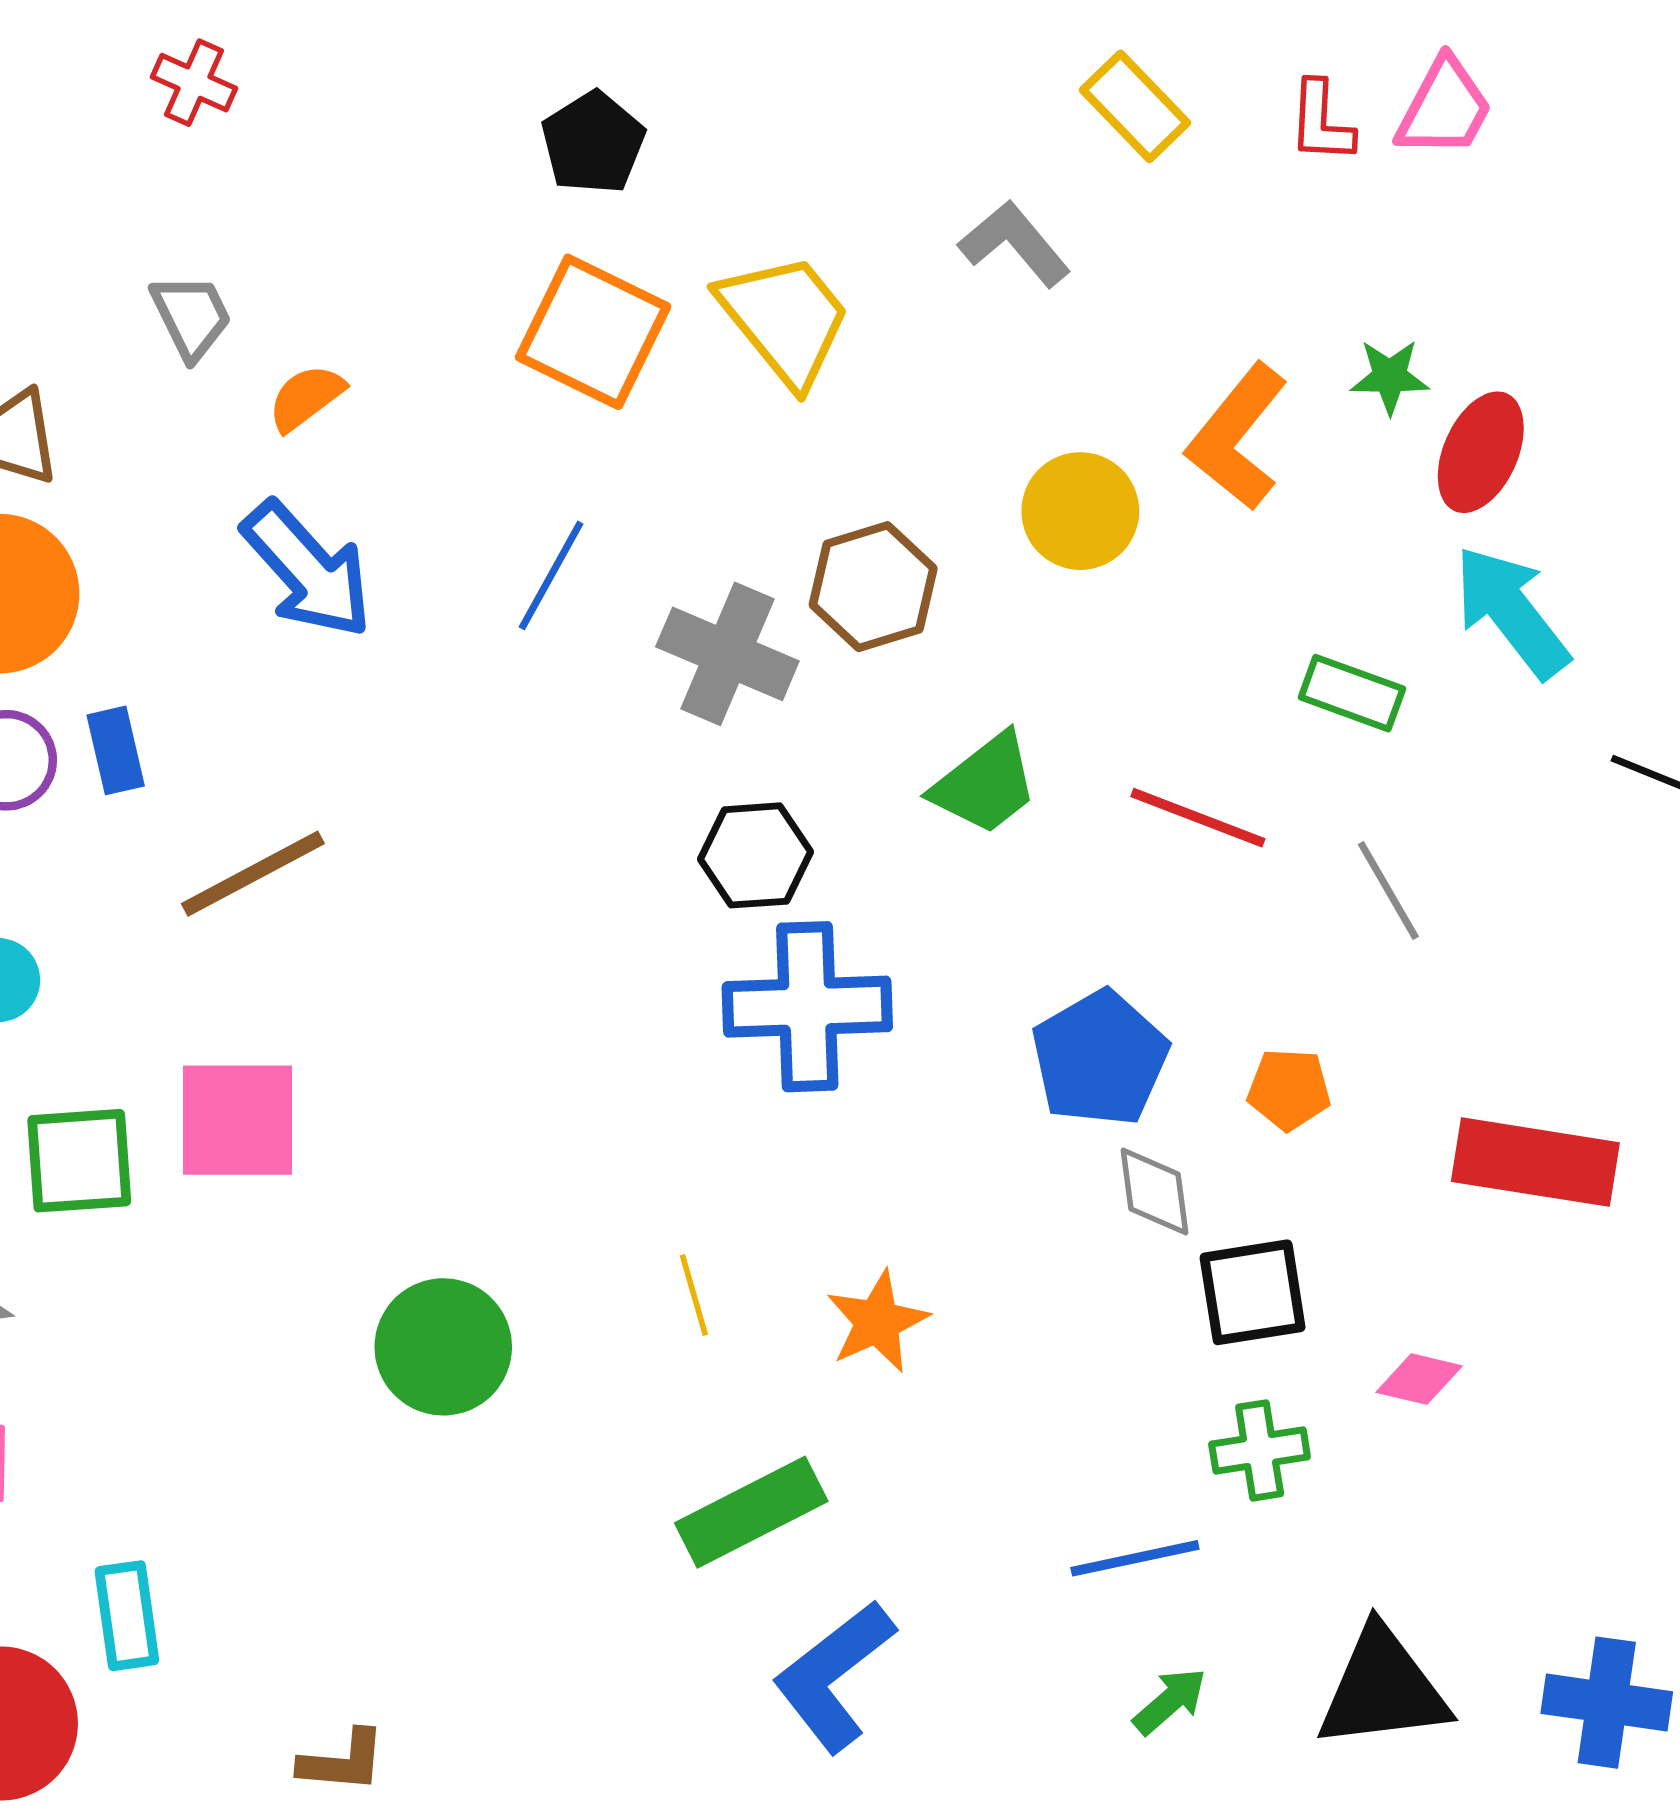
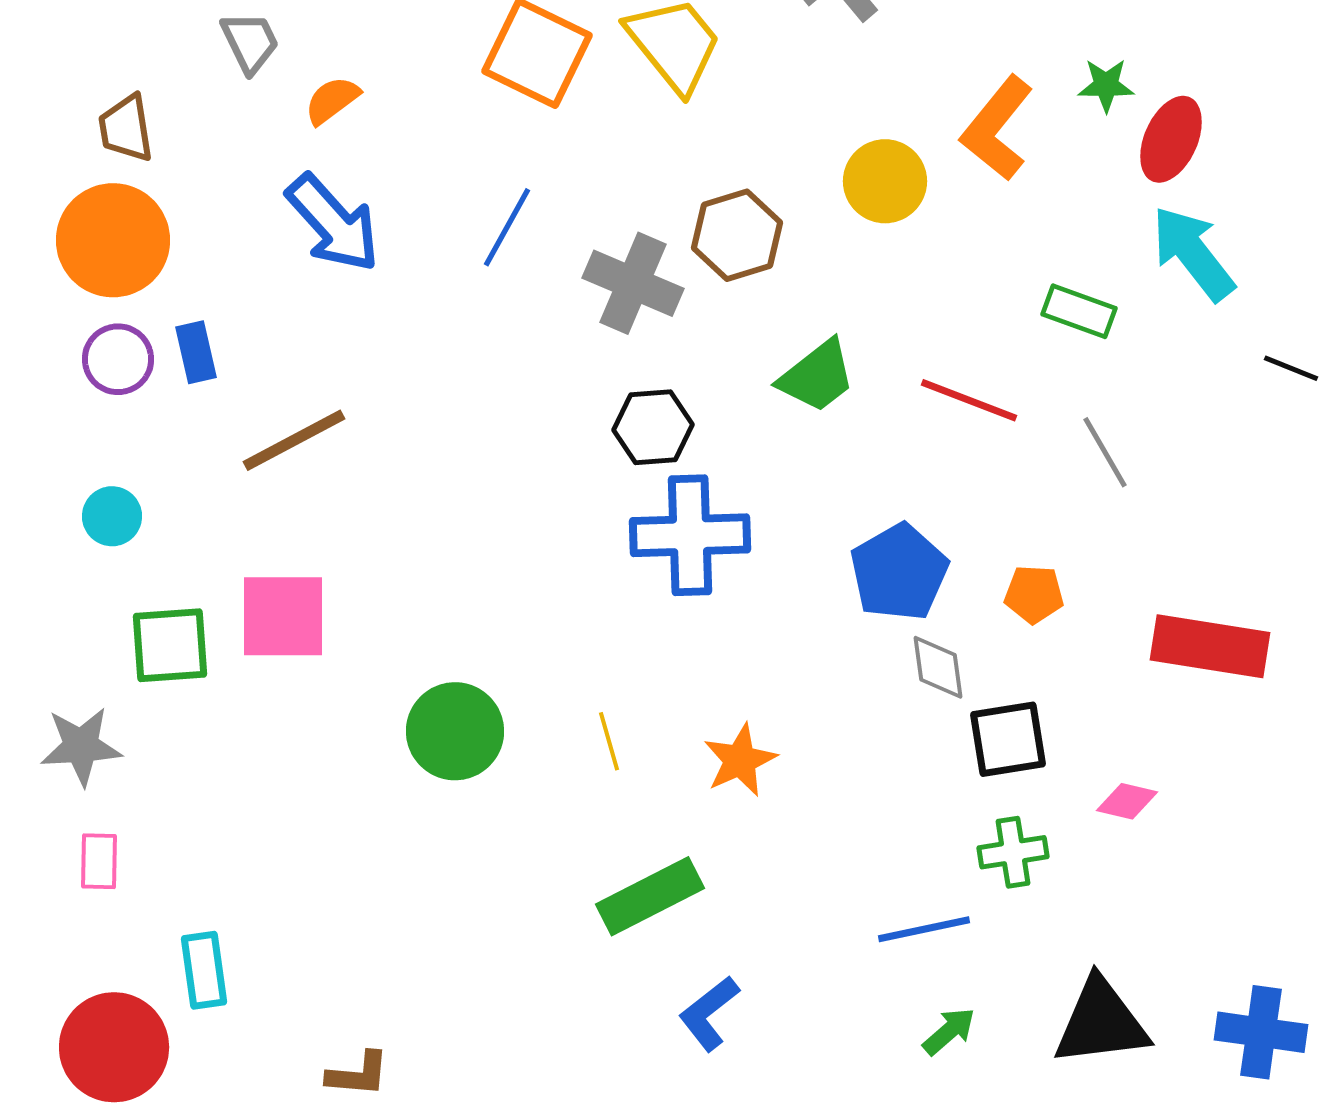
green circle: (443, 1347) -> (455, 731), moved
blue L-shape: (834, 1676) -> (709, 1013), size x0.7

